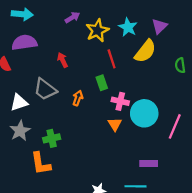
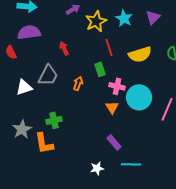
yellow semicircle: (145, 51) -> (140, 54), moved, turned 35
gray trapezoid: (45, 89) -> (48, 75), turned -100
gray star: (20, 131) -> (22, 129), moved
purple rectangle: (149, 163) -> (114, 142), moved, turned 49

